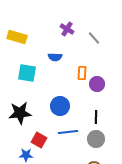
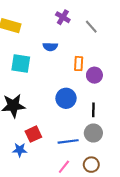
blue circle: (60, 106) -> (66, 98), moved
blue line: (68, 132) -> (68, 141), moved
red square: (39, 140) -> (33, 134), turned 35

